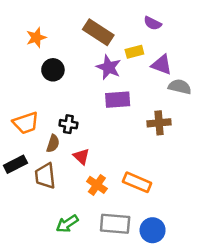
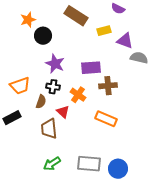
purple star: (109, 67) -> (55, 64), moved
black circle: (53, 70) -> (43, 36), moved
brown cross: (159, 123) -> (108, 86), moved
brown trapezoid: (45, 176) -> (49, 129), moved
orange rectangle: (137, 182) -> (106, 119), moved
orange cross: (97, 185) -> (78, 95), moved

